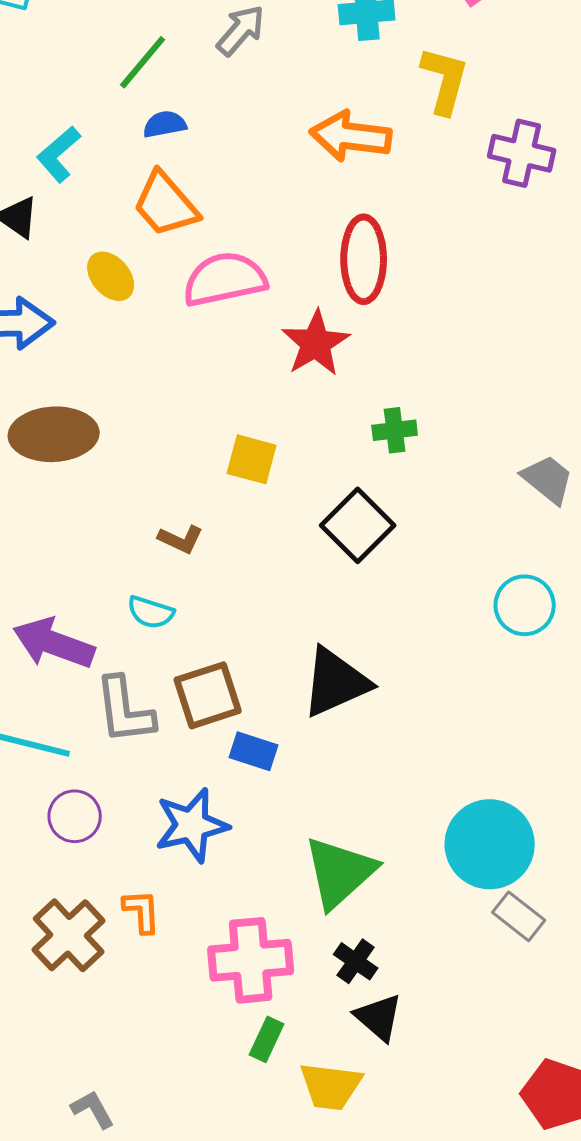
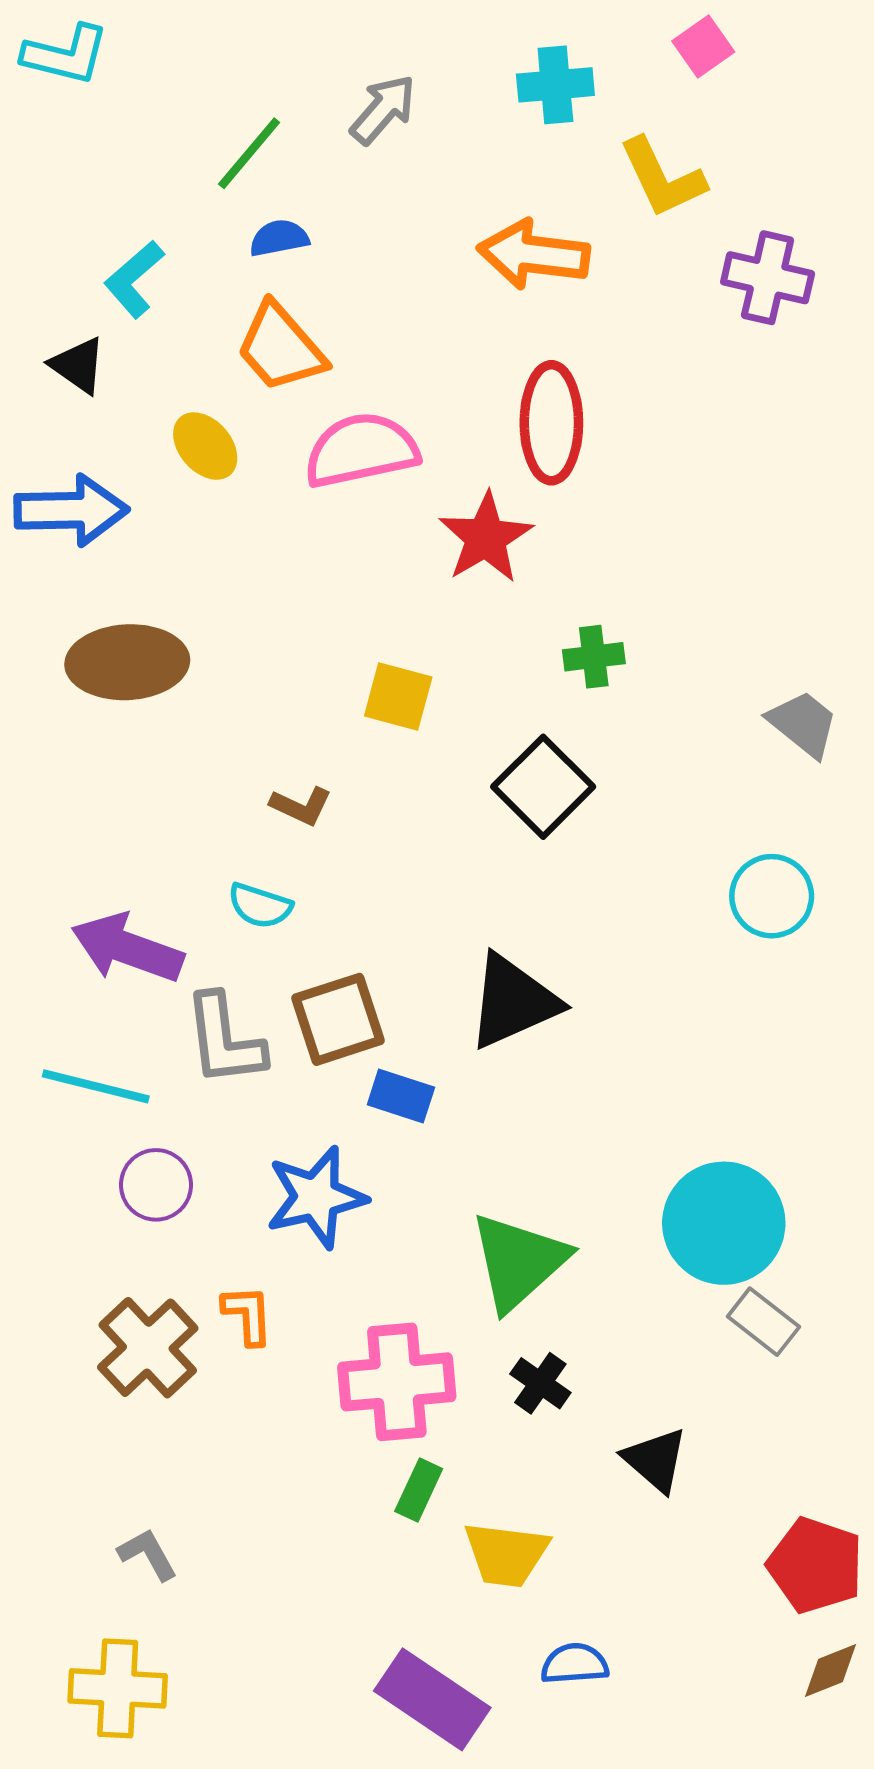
yellow L-shape: (445, 80) -> (662, 178), turned 140
black triangle: (379, 1017) -> (655, 1460), moved
gray L-shape: (93, 1109) -> (148, 1554), moved

